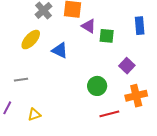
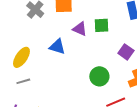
purple triangle: (89, 26) -> (80, 29), moved
yellow ellipse: (31, 40) -> (21, 57), moved

